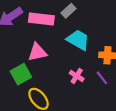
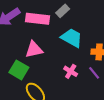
green square: (21, 74) -> (19, 70), turned -30

